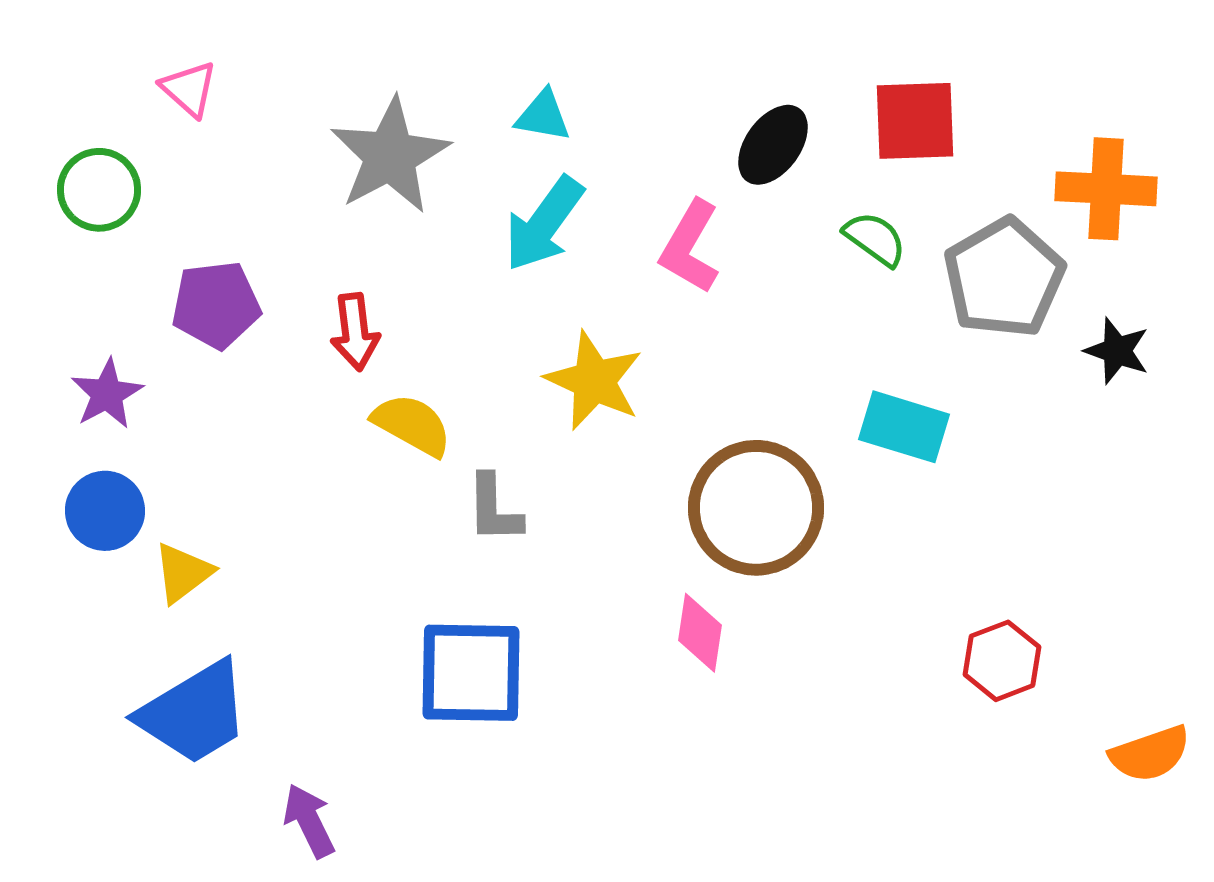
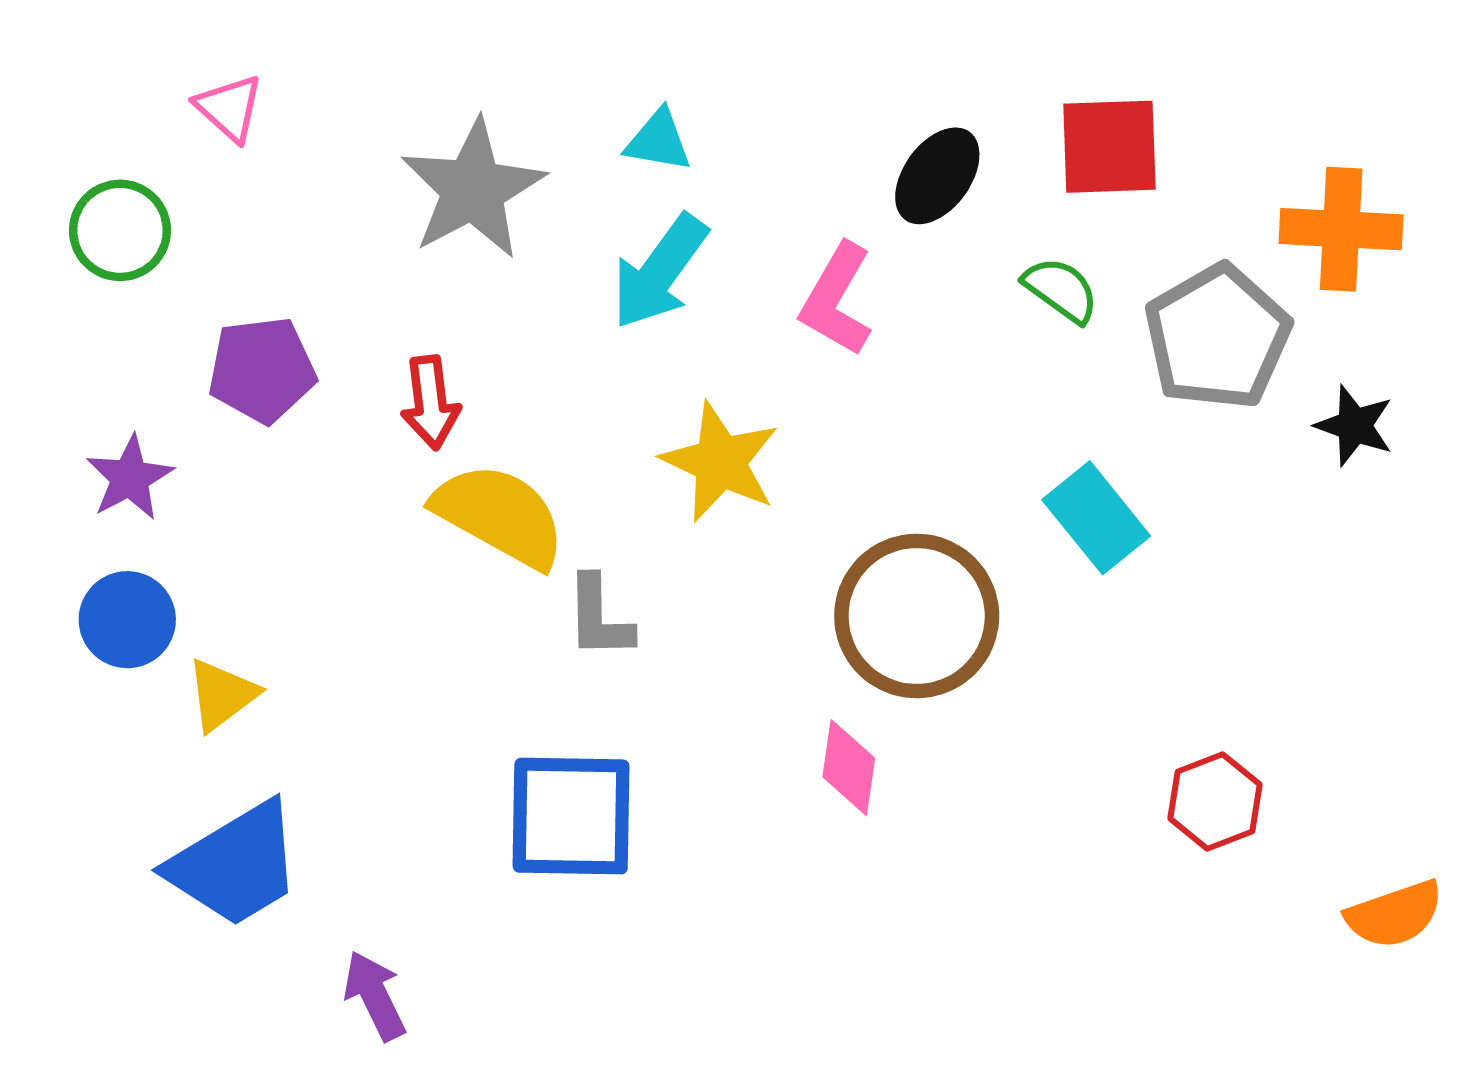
yellow semicircle: (412, 425) -> (500, 515), size x1.4
cyan rectangle: (904, 427) -> (1096, 518), turned 34

